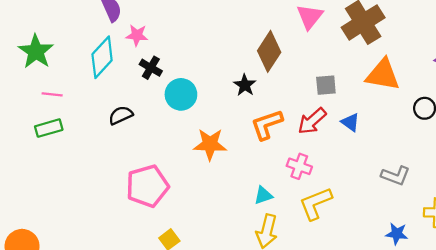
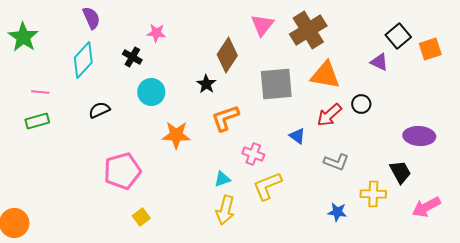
pink star: (137, 35) -> (156, 33), moved
green star: (36, 51) -> (23, 37), moved
black cross: (151, 68) -> (132, 57), moved
gray square: (326, 85) -> (276, 84), size x1.8
red arrow: (312, 121) -> (329, 115), moved
blue triangle: (350, 122) -> (297, 136), moved

